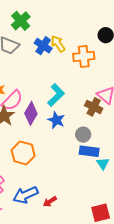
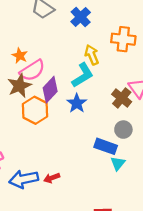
yellow arrow: (58, 44) -> (92, 55), moved
gray circle: (83, 135) -> (123, 130), moved
orange hexagon: (23, 153) -> (35, 110), moved
red arrow: (50, 202) -> (52, 178), moved

